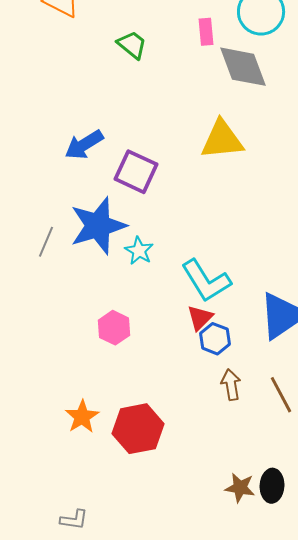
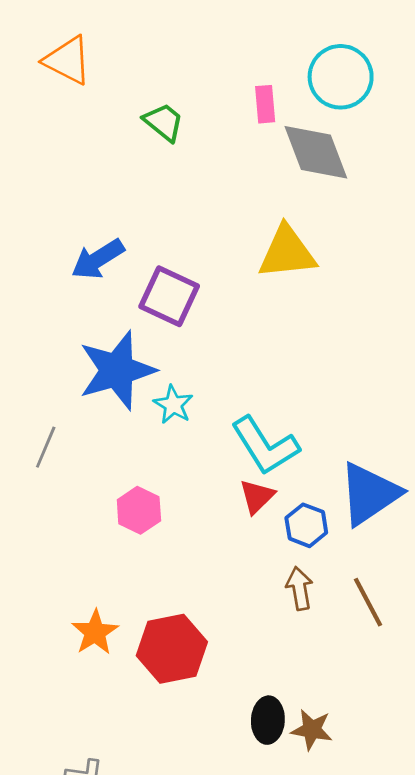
gray line: (46, 242) -> (46, 447), moved
blue hexagon: (215, 339) -> (306, 525), moved
black ellipse: (272, 486) -> (268, 720), moved

